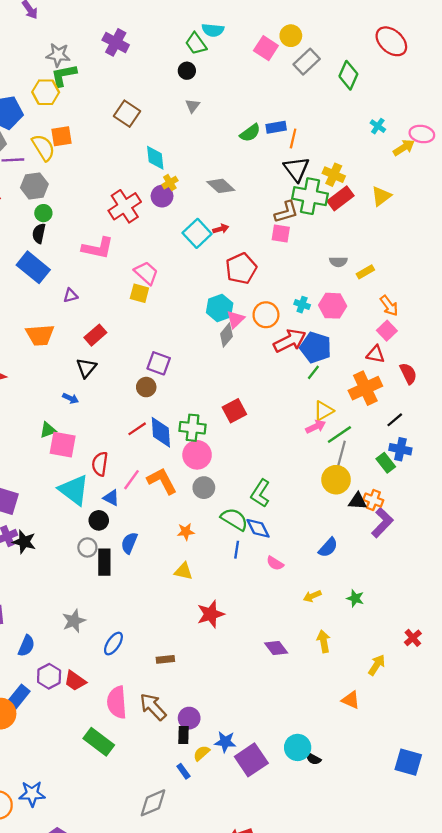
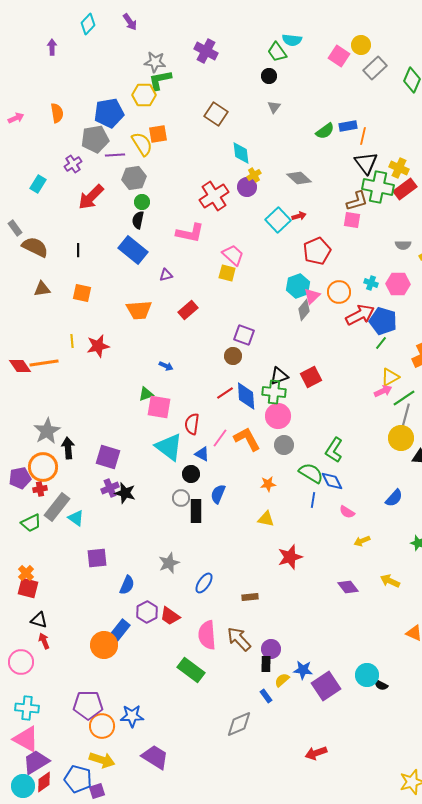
black triangle: (86, 368) -> (279, 376), moved, turned 30
yellow arrow: (312, 596) -> (362, 541), moved
yellow arrow: (324, 641) -> (390, 581), turned -54

